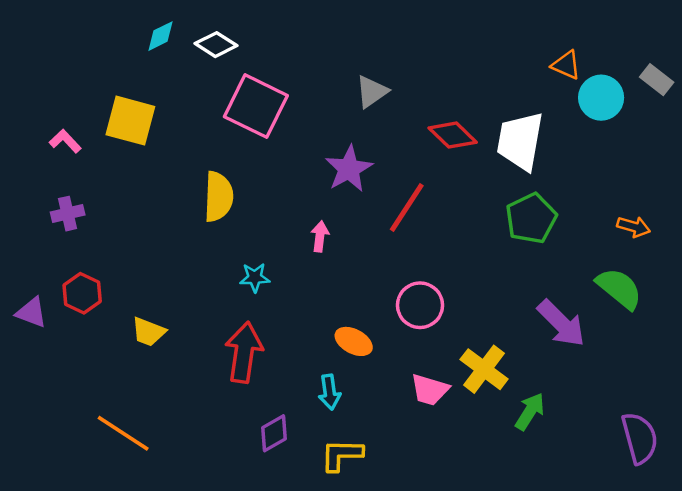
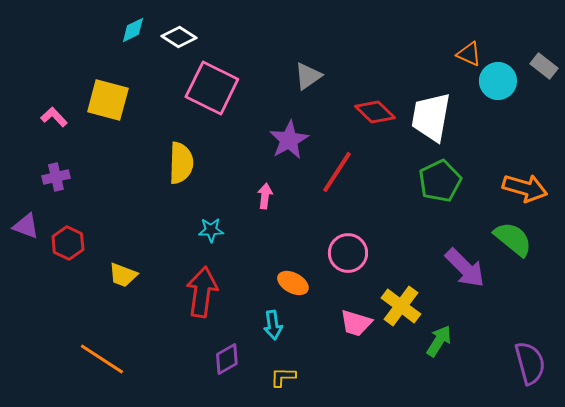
orange arrow: (634, 227) -> (525, 188), size x1.6
purple triangle: (31, 312) -> (26, 226), moved
yellow L-shape: (342, 455) -> (283, 377), size x0.7

